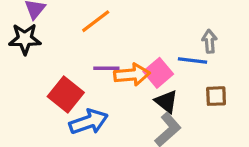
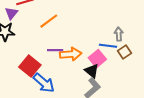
pink square: (158, 73) -> (97, 59), moved
brown square: (216, 96) -> (124, 52), moved, turned -32
blue arrow: (89, 122) -> (44, 83), turned 60

